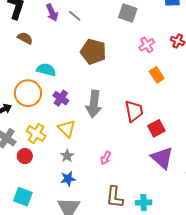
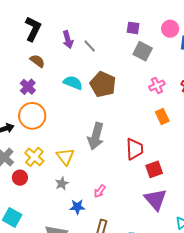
cyan semicircle: (46, 70) -> (73, 83), moved
purple cross: (61, 98) -> (28, 87), moved
blue star: (68, 179) -> (77, 207), moved

